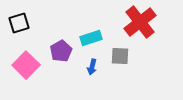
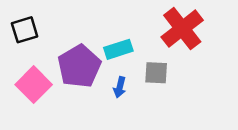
purple pentagon: (61, 51) -> (79, 66), size x1.5

